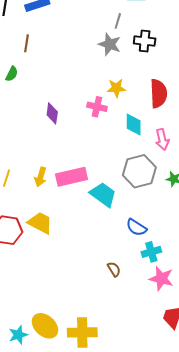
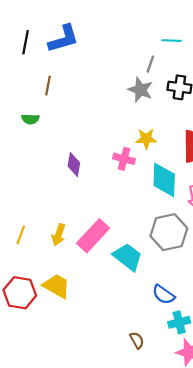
green semicircle: (12, 74) -> (30, 119), turned 63
cyan diamond: (134, 124) -> (164, 180), size x1.4
pink rectangle: (72, 177) -> (93, 236), turned -36

